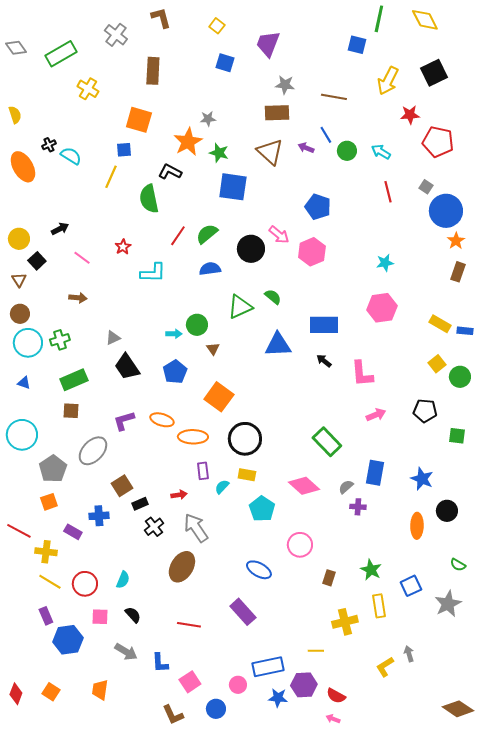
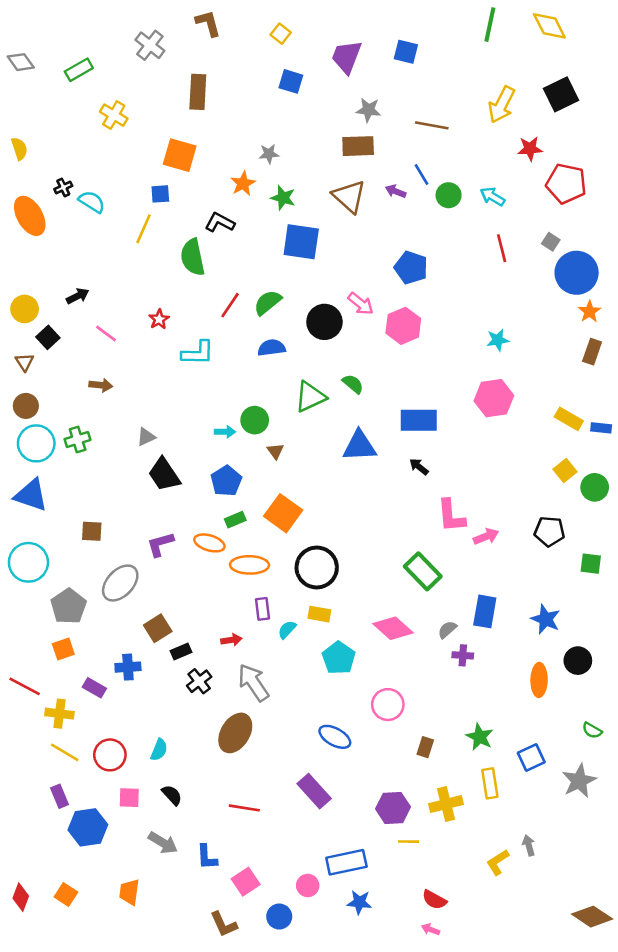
blue square: (357, 45) -> (406, 52), moved
green rectangle: (61, 54) -> (79, 70), size x0.7
orange star: (188, 142) -> (243, 184), size x0.7
pink L-shape: (362, 374) -> (451, 516), moved
green rectangle: (74, 380) -> (235, 520), moved, size x0.6
blue triangle: (24, 383) -> (31, 495), size x2.0
purple hexagon: (304, 685) -> (393, 808), moved

